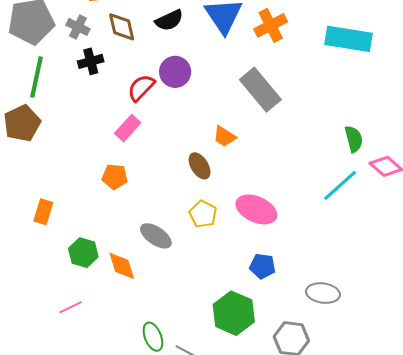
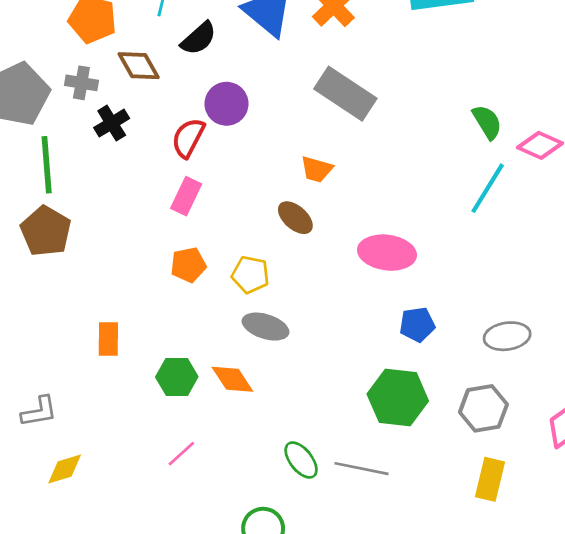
yellow pentagon: (203, 214) -> (250, 275), moved

